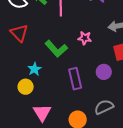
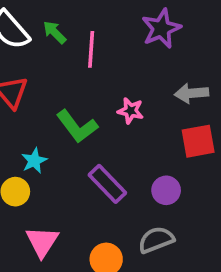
purple circle: (104, 72) -> (166, 190), moved
purple rectangle: (75, 79) -> (107, 184), turned -35

